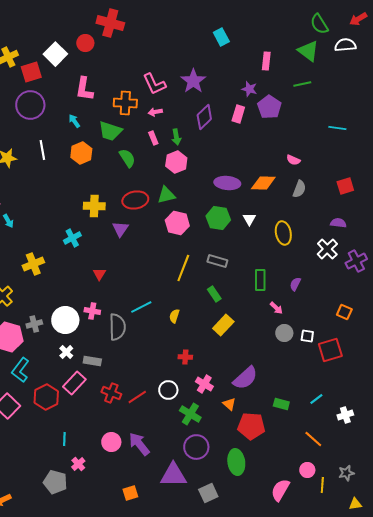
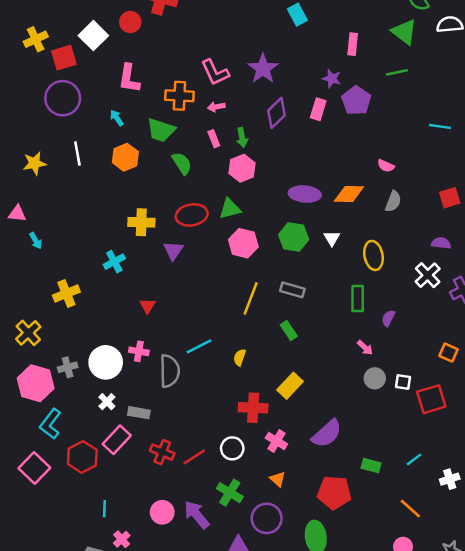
green rectangle: (260, 280) -> (358, 298), moved
yellow rectangle: (223, 325) -> (290, 386), moved
red cross: (185, 357) -> (253, 408), size x1.6
orange triangle: (229, 404) -> (278, 479), moved
green cross: (190, 414) -> (230, 493), moved

